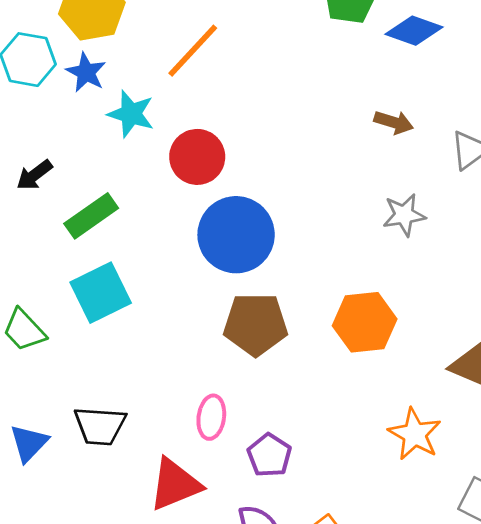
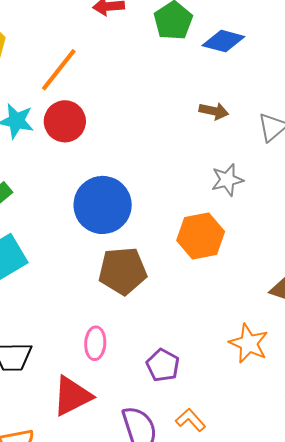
red circle: (197, 157) -> (65, 121), moved
orange hexagon: (365, 322) -> (201, 236), moved
purple pentagon: (269, 455) -> (163, 365), moved

